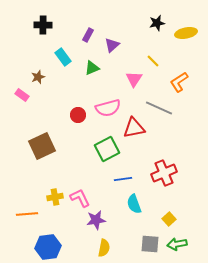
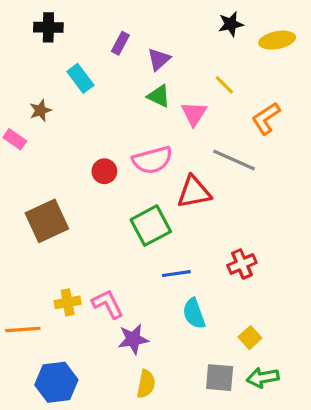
green triangle: (92, 68) -> (159, 96), moved, turned 49
red cross: (164, 173) -> (242, 264), size x0.7

